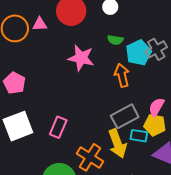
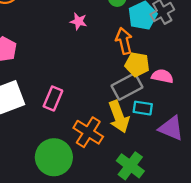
pink star: (81, 58) -> (79, 21), size x0.6
pink semicircle: (156, 107) -> (162, 76), turned 72
yellow pentagon: (155, 125) -> (137, 64), moved

